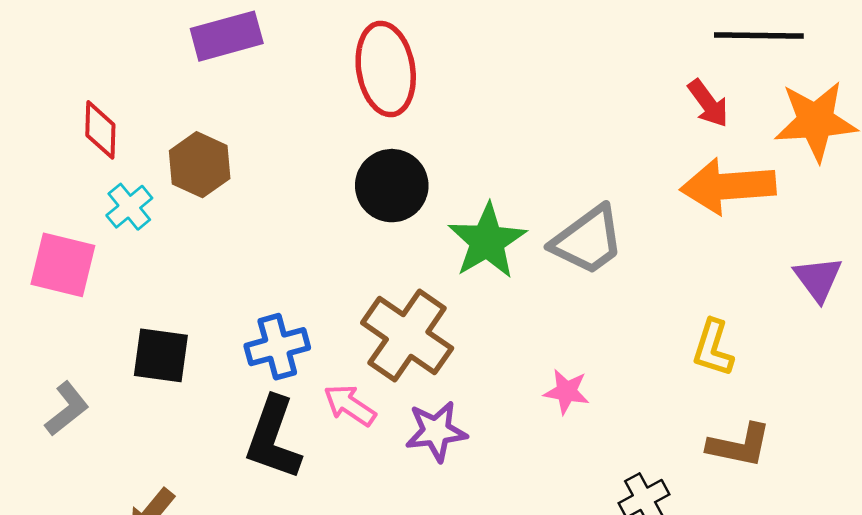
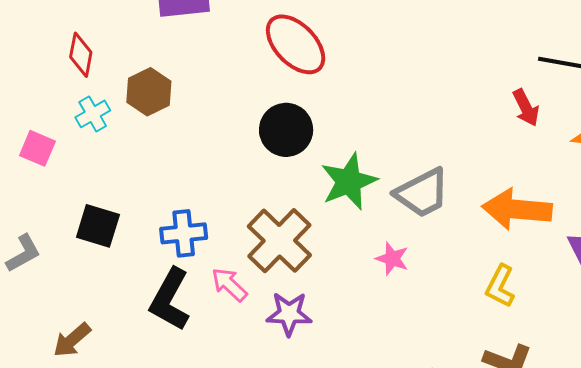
red ellipse: (386, 69) -> (296, 44), turned -44
orange arrow: (728, 186) -> (517, 209), moved
pink square: (63, 265) -> (37, 148), size x0.7
pink star: (566, 392) -> (392, 259), moved

